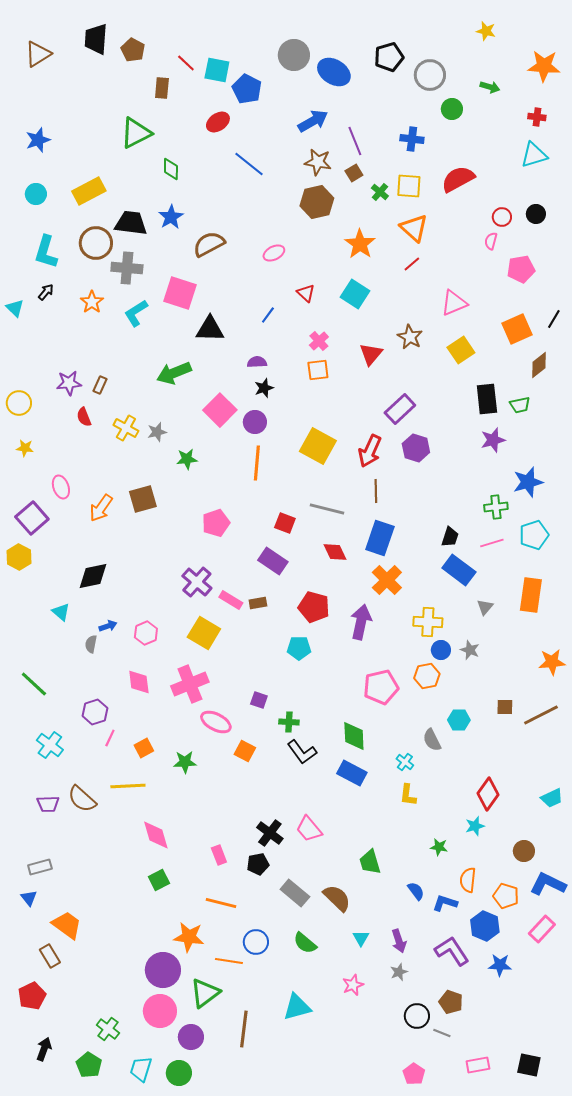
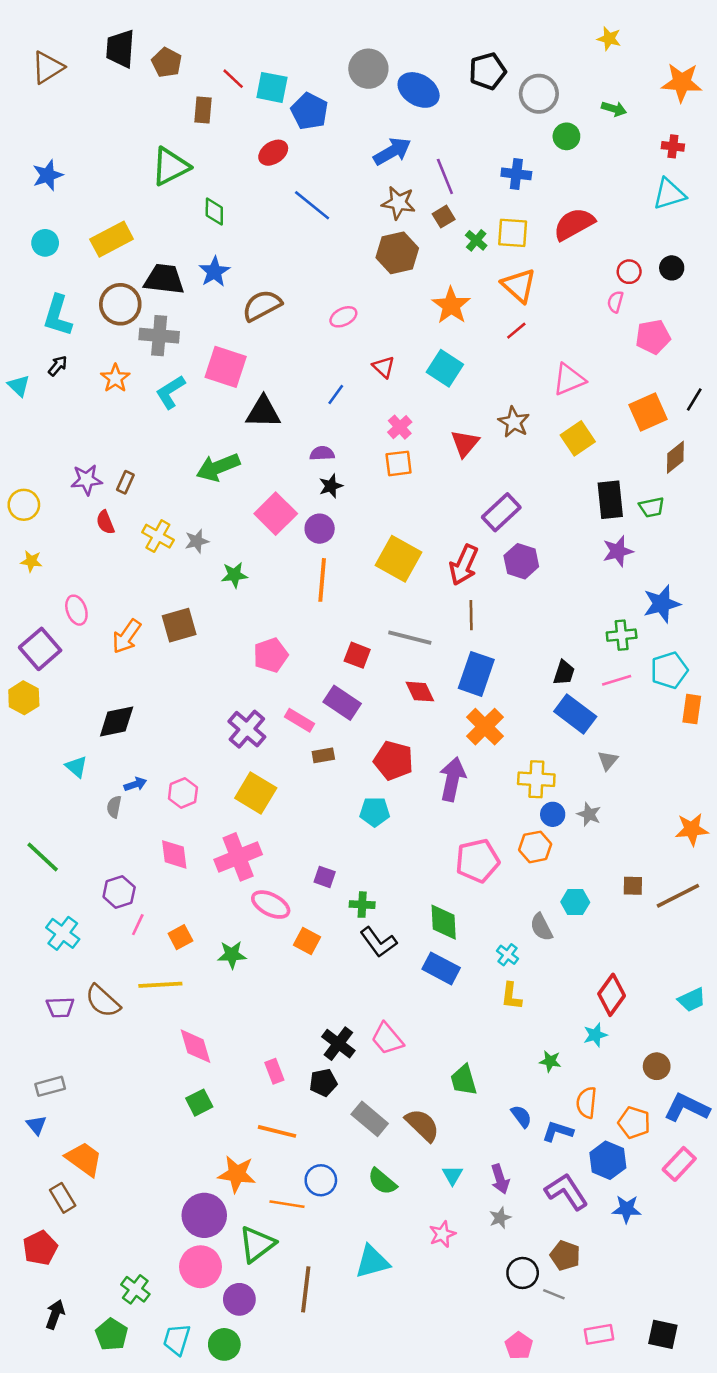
orange rectangle: (531, 595) -> (692, 709), moved, size x0.7
pink rectangle: (231, 600) -> (300, 720), moved

